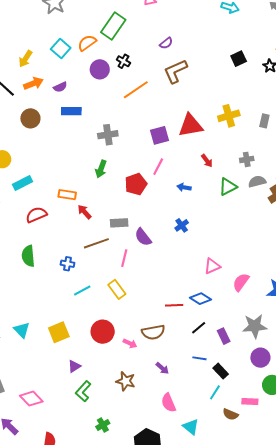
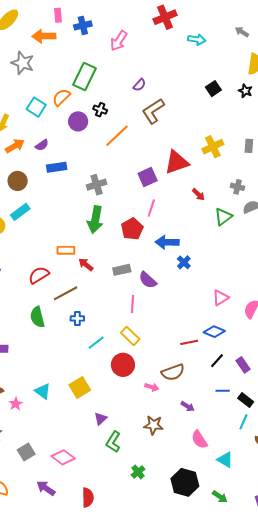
gray cross: (247, 159) -> (238, 187), turned 32
green arrow: (101, 169) -> (95, 220), size x1.5
cyan rectangle: (22, 183) -> (20, 212), moved
blue arrow: (184, 187) -> (167, 242), moved, size x1.6
brown line: (96, 243) -> (66, 293), moved
red circle: (103, 332) -> (123, 365), moved

